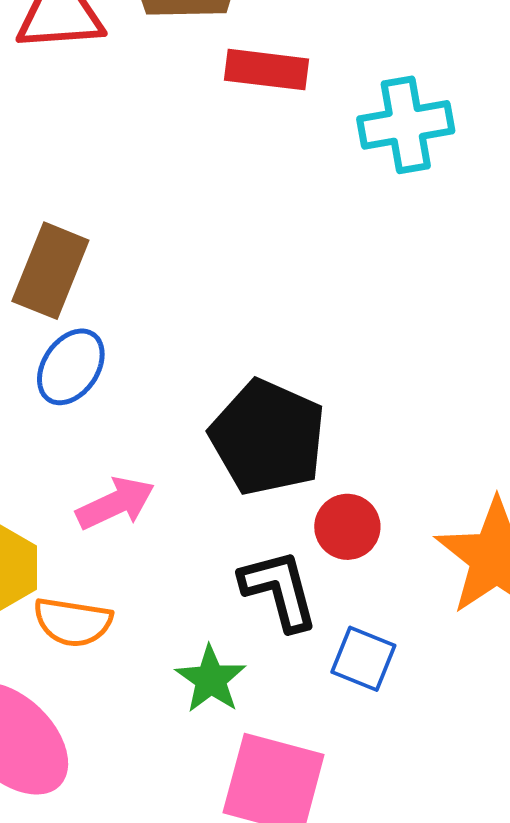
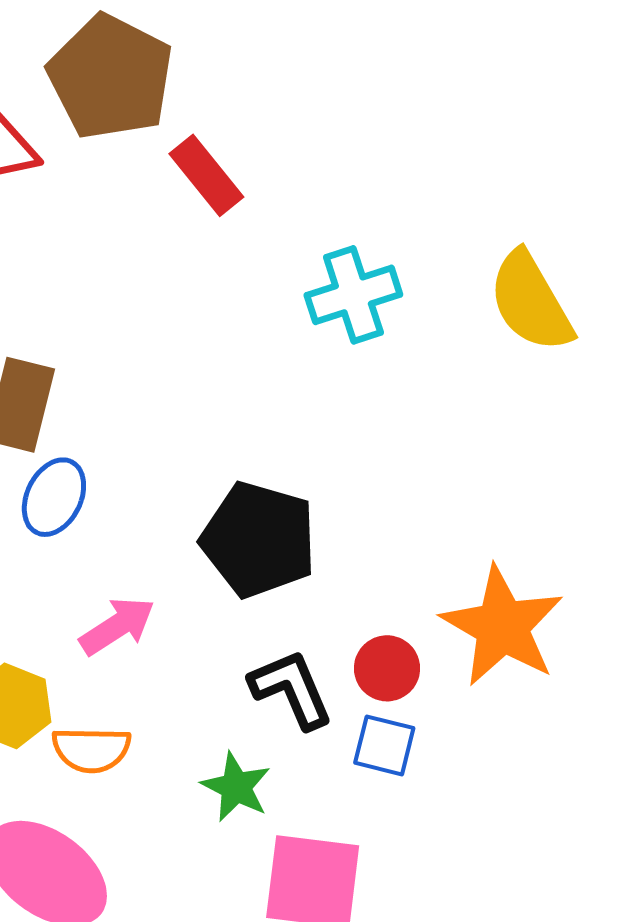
red rectangle: (267, 70) -> (206, 175), turned 52
cyan cross: (406, 125) -> (353, 295), moved
red circle: (347, 527) -> (387, 668), moved

